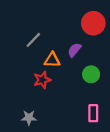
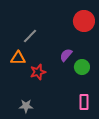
purple semicircle: (74, 50) -> (66, 55), moved
orange triangle: (52, 60) -> (18, 58), moved

